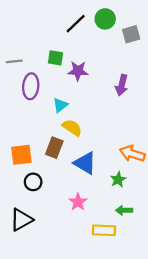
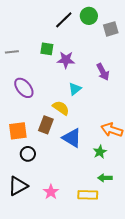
purple arrow: (122, 85) -> (103, 72), turned -42
purple ellipse: (31, 86) -> (24, 88), moved, turned -45
cyan triangle: (60, 105) -> (75, 89), moved
pink star: (78, 202) -> (51, 192), moved

